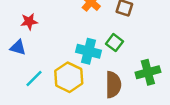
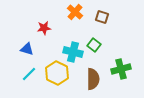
red star: (29, 22) -> (44, 28), moved
blue triangle: (18, 48) -> (27, 49), moved

